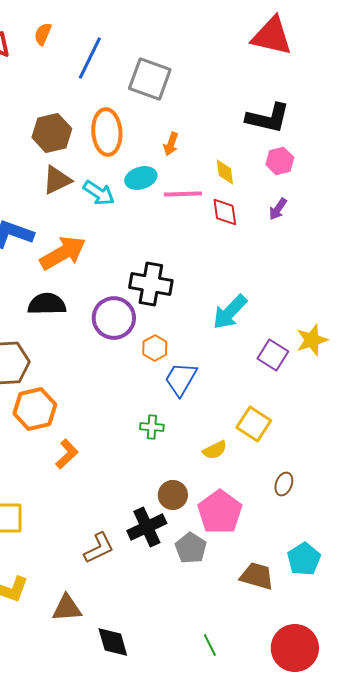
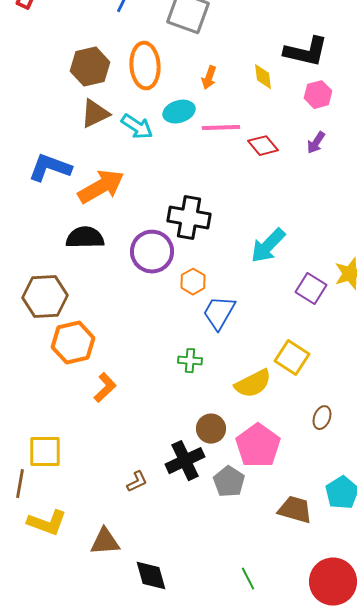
yellow diamond: (225, 172) -> (263, 77), moved
red diamond: (225, 212) -> (263, 146), turned -32
yellow semicircle: (215, 450) -> (253, 384), size x1.5
brown L-shape: (99, 548) -> (137, 482), size x0.7

